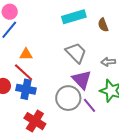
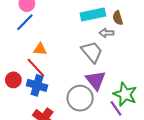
brown semicircle: (103, 25) -> (118, 18), moved
gray arrow: (108, 62) -> (106, 33), moved
purple line: (90, 105) -> (116, 108), moved

